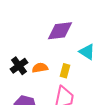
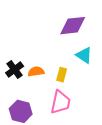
purple diamond: (60, 31) -> (73, 26), moved

